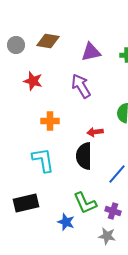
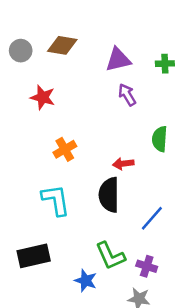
purple arrow: (81, 86) -> (127, 95), moved, size x0.7
orange cross: (50, 121) -> (65, 149), turned -30

